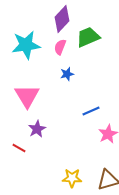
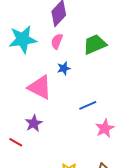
green trapezoid: (88, 37) -> (95, 44), moved
pink triangle: (27, 96) -> (40, 87), moved, turned -32

